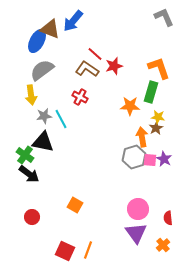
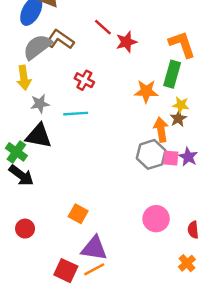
brown L-shape: (87, 69) -> (60, 39), moved
cyan line: (61, 119) -> (76, 114), moved, turned -66
purple triangle: (136, 233) -> (94, 248), moved, turned -45
orange line: (88, 250) -> (94, 269), turned 42

